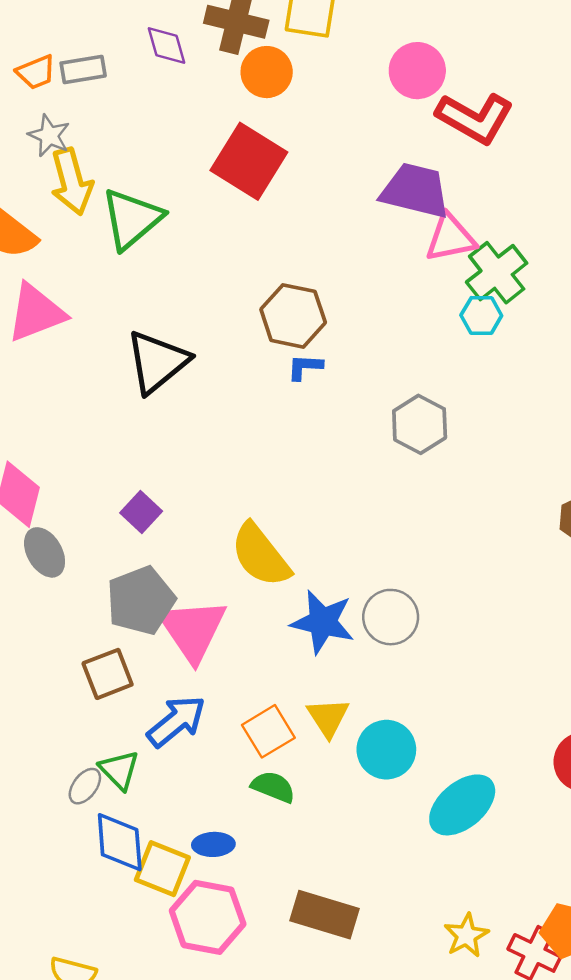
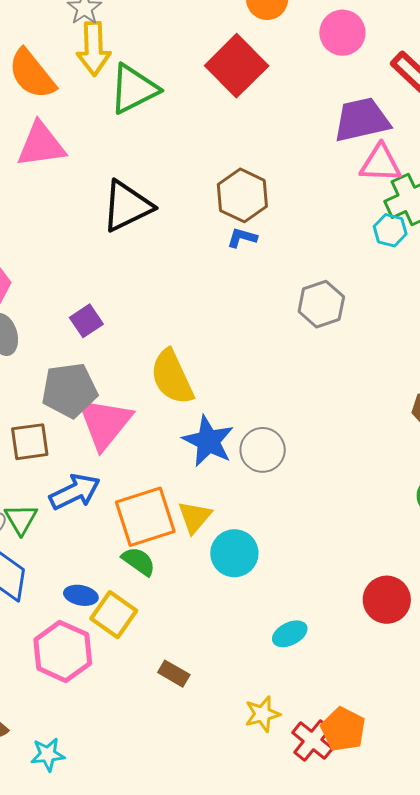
pink circle: (417, 71) -> (342, 33), moved
purple trapezoid: (415, 190) -> (362, 120), turned -40
orange square: (268, 731) -> (145, 517), size x1.5
cyan ellipse: (462, 805) -> (290, 634), moved, size x0.6
yellow square: (162, 869) -> (114, 615), moved
brown rectangle: (324, 915) -> (174, 674), moved, size x0.6

